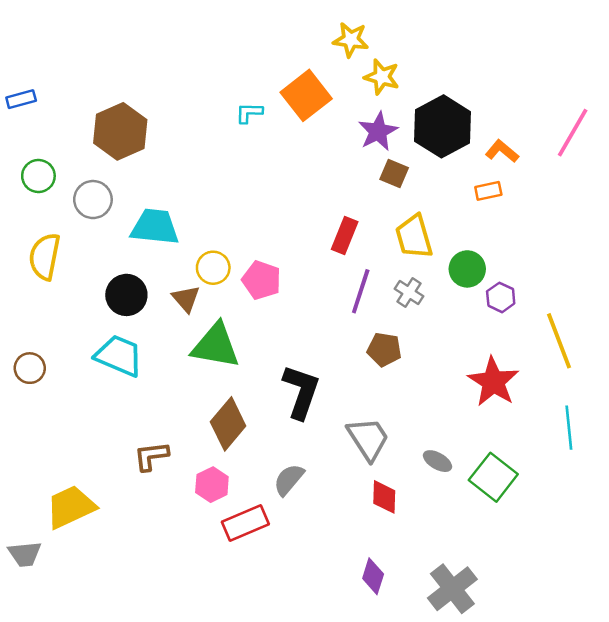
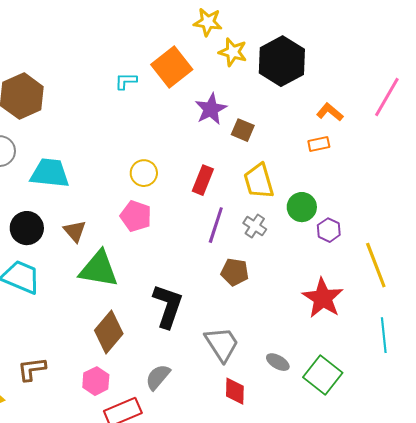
black hexagon: (442, 126) -> (282, 61), moved
purple star: (378, 131) -> (211, 109), moved
yellow circle: (213, 268) -> (144, 173), moved
brown L-shape: (151, 456) -> (32, 369), moved

